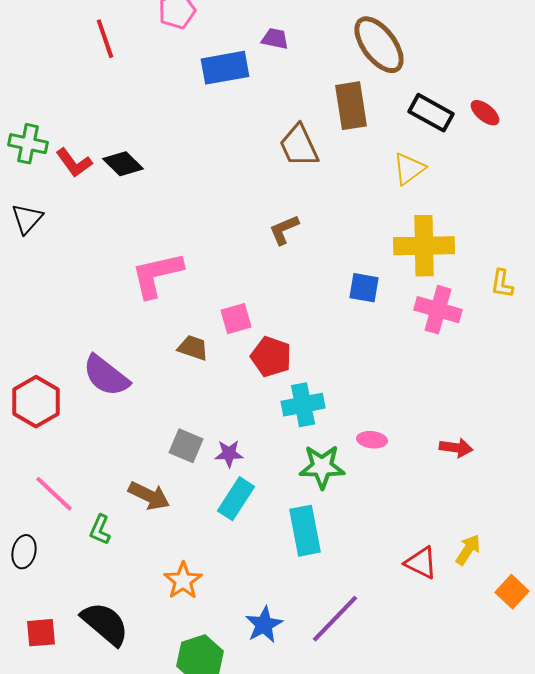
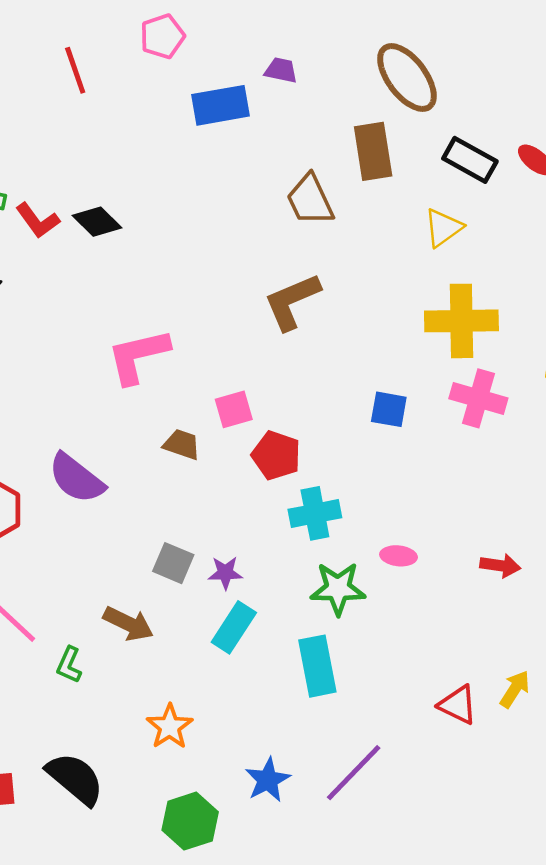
brown L-shape: (284, 230) -> (292, 302), size x1.6
blue square: (364, 288) -> (389, 409), moved

